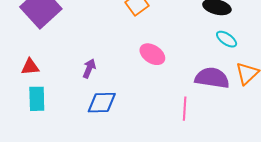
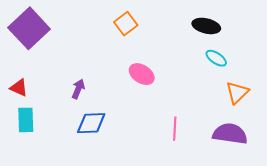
red triangle: (30, 67) -> (19, 88), turned 30
purple semicircle: (212, 78) -> (230, 134), moved

